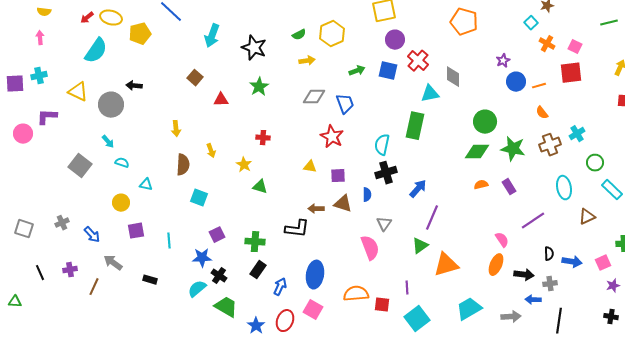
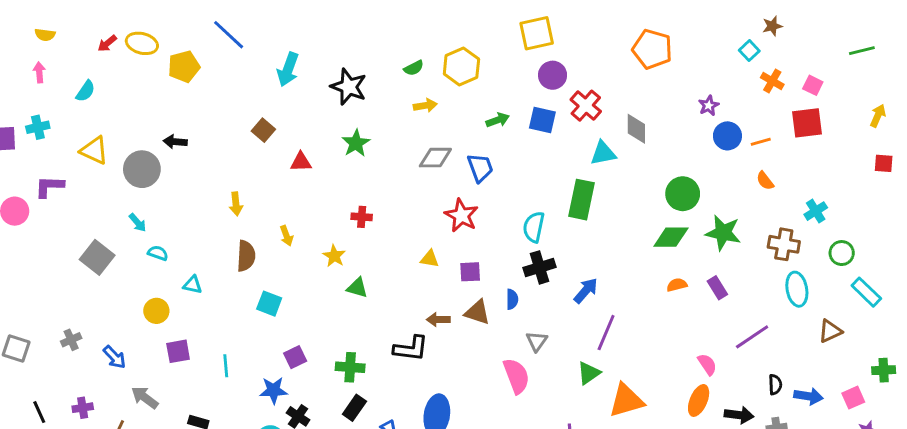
cyan semicircle: (96, 51) -> (86, 91), moved, size x0.6
brown cross: (550, 145) -> (784, 244), moved, turned 30

